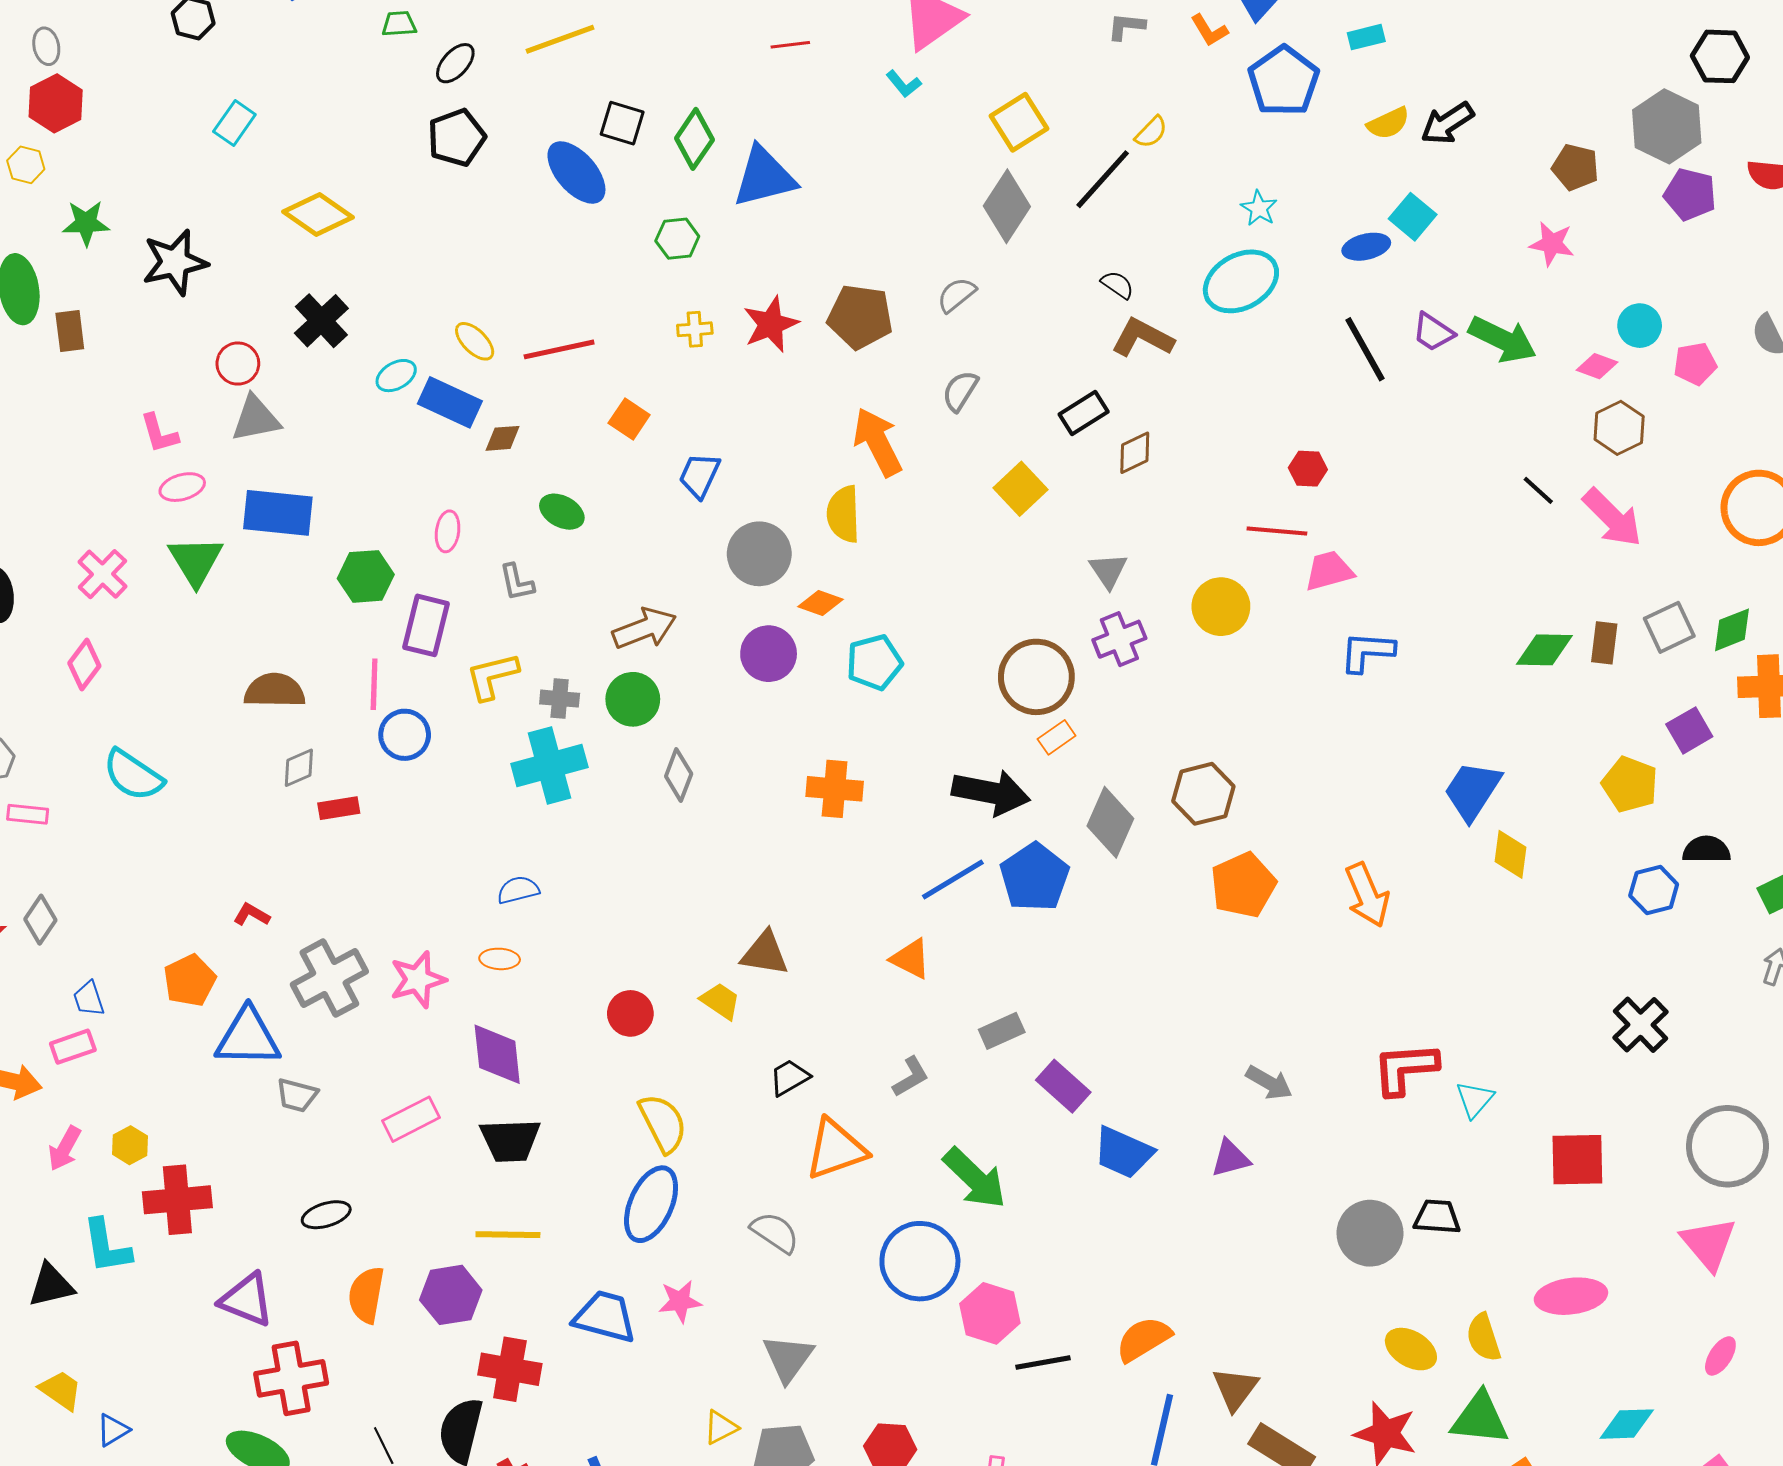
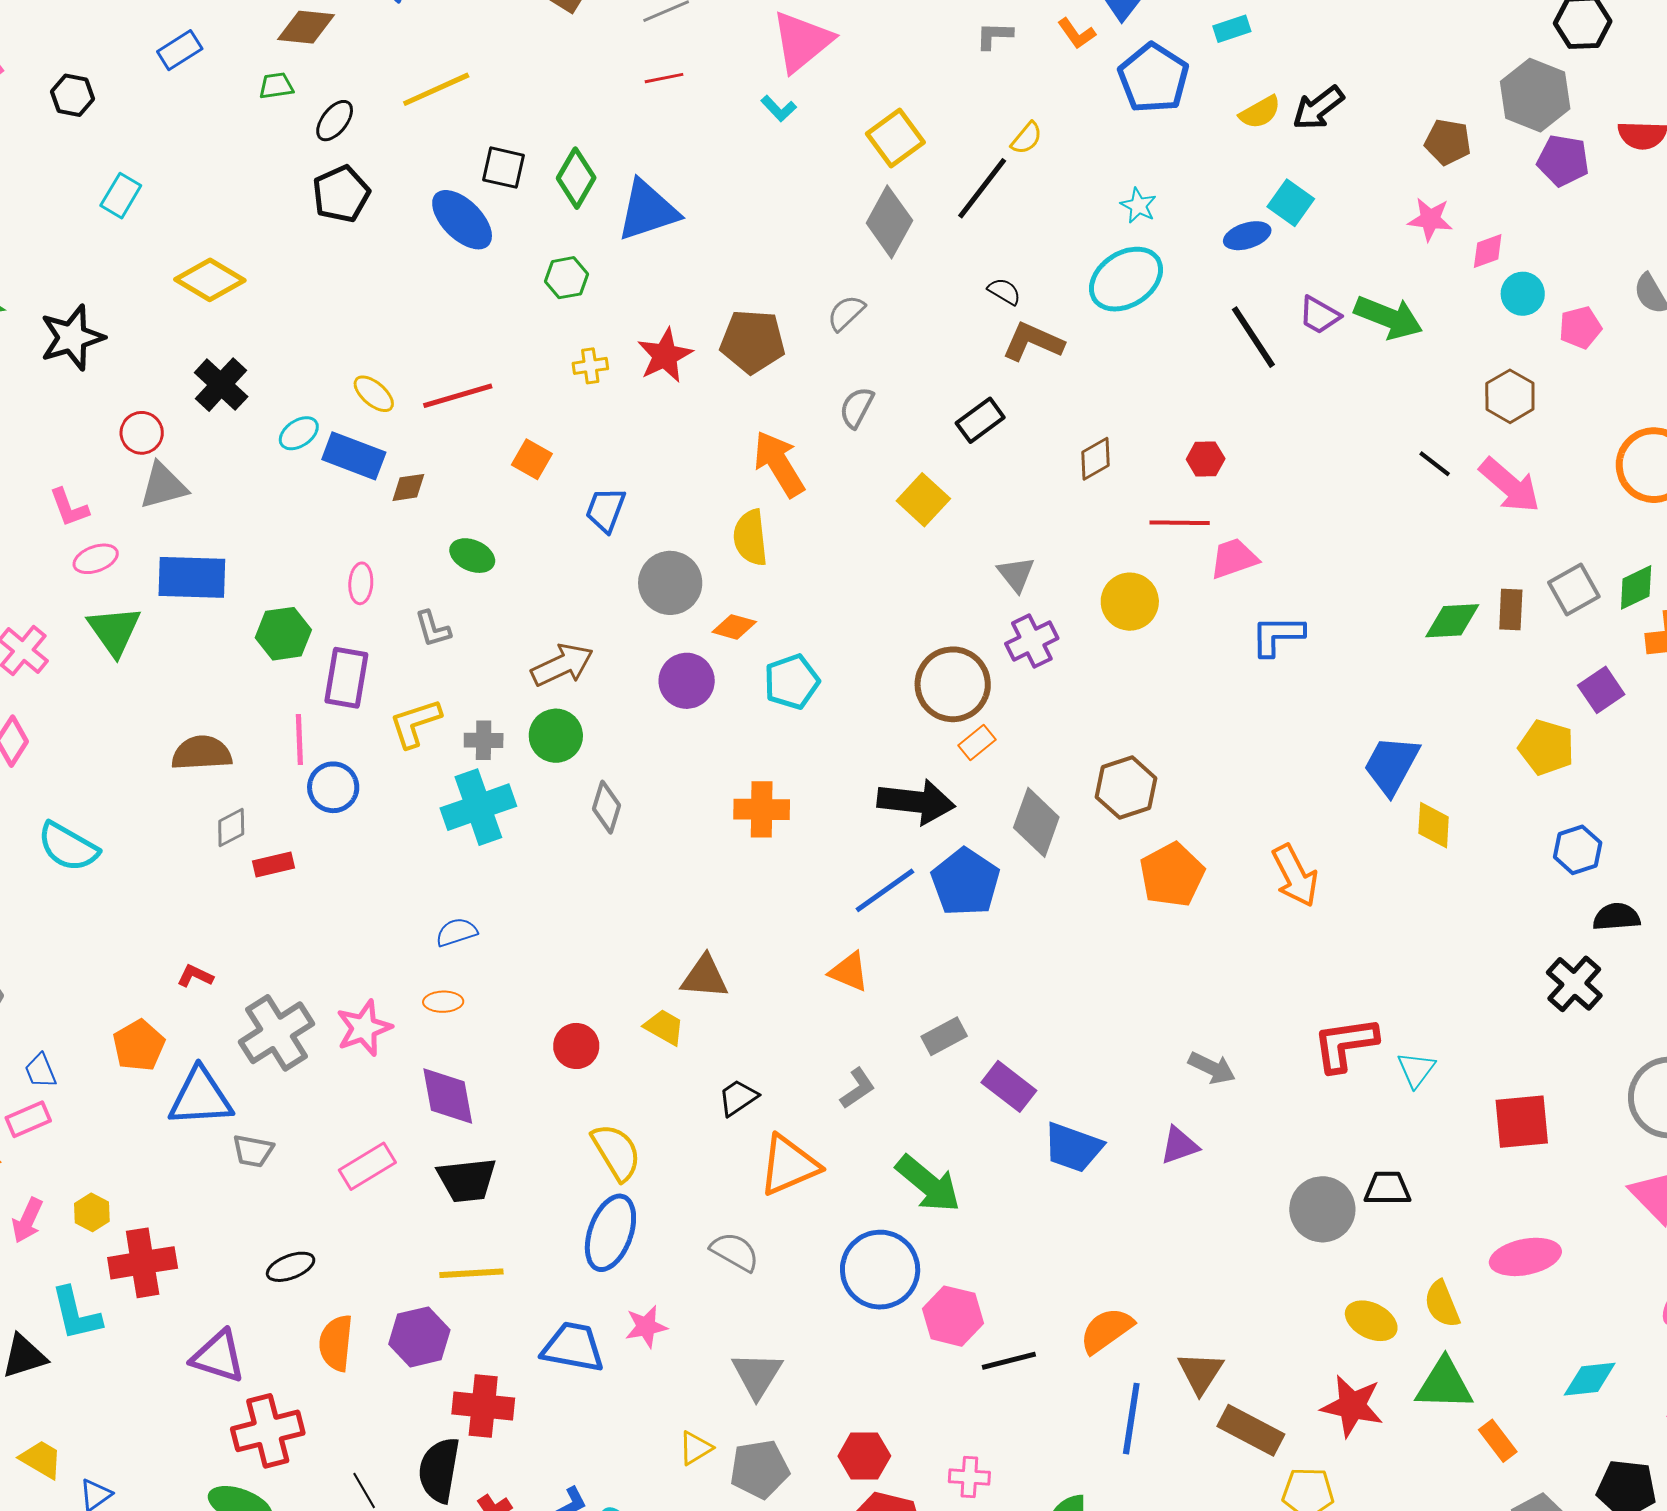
pink diamond: (1597, 366) -> (1488, 251), moved, turned -36
brown diamond: (1135, 453) -> (1095, 459), moved
black semicircle: (1706, 850) -> (1616, 917), moved

